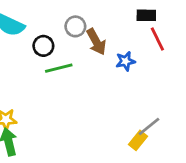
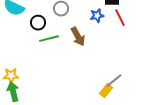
brown arrow: (96, 42) -> (78, 37), moved
blue star: (125, 61) -> (97, 16), moved

